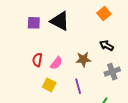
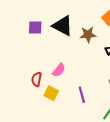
brown star: (83, 59) -> (88, 35), moved
red semicircle: (37, 60) -> (37, 79), moved

